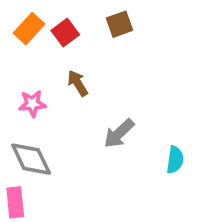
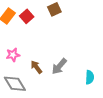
brown arrow: (78, 83) -> (36, 67), moved

